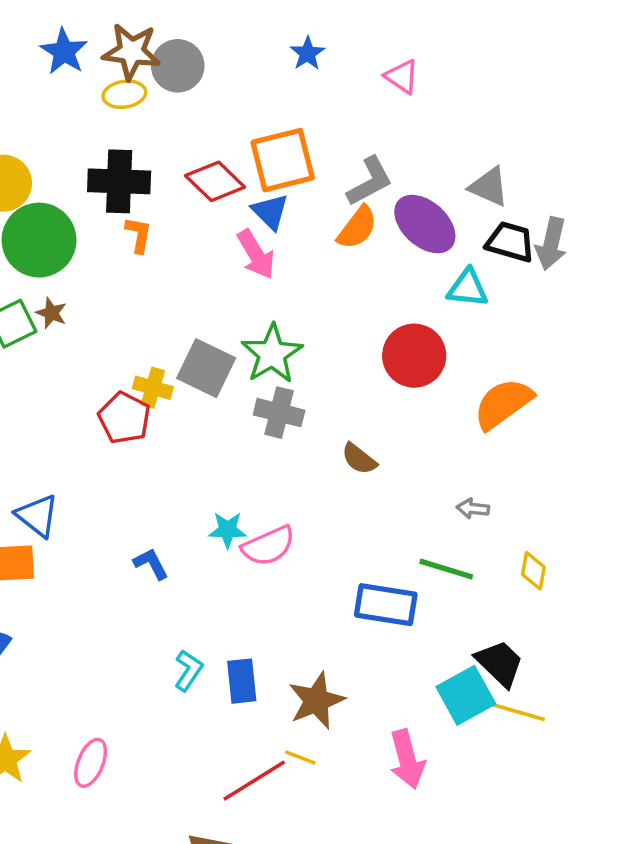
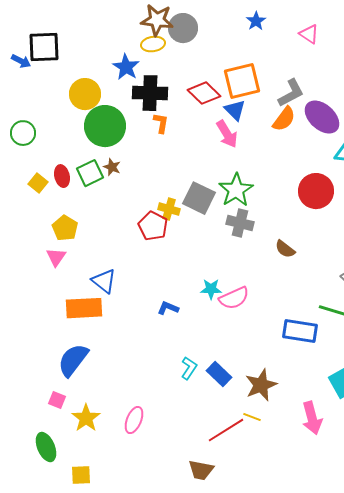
blue star: (64, 52) -> (126, 67), moved
blue L-shape: (151, 564) -> (168, 308), turned -40
blue rectangle: (242, 681) -> (219, 374), turned -40

